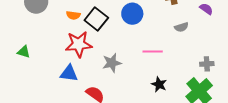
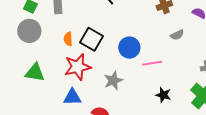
blue circle: (132, 14) -> (129, 48), moved
orange semicircle: (73, 15) -> (68, 39), turned 88
green triangle: (24, 52) -> (35, 73), moved, size x1.5

